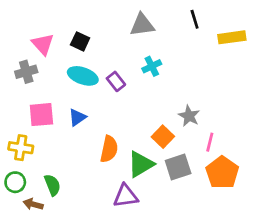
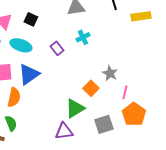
cyan ellipse: (83, 76) -> (21, 45), moved
blue triangle: (77, 117) -> (29, 74), size x1.6
orange semicircle: (109, 149) -> (14, 97), moved
gray square: (178, 167) -> (104, 124), moved

